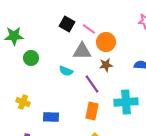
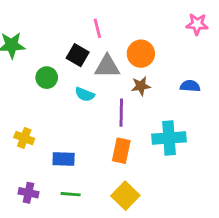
black square: (67, 24) -> (78, 55), moved
pink line: (89, 29) -> (97, 28), moved, turned 40
green circle: (31, 58) -> (47, 78), moved
purple line: (92, 84) -> (121, 113), turned 36

